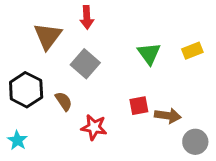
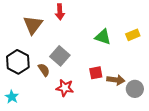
green triangle: (149, 54) -> (103, 37), turned -36
gray square: (85, 64) -> (60, 56), moved
gray circle: (195, 142) -> (135, 89), moved

